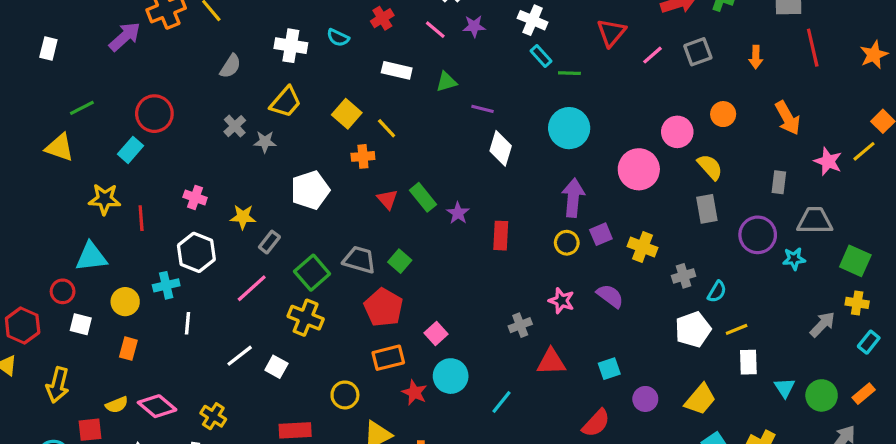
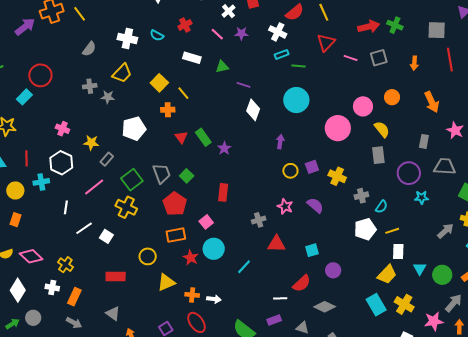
pink line: (652, 55) -> (351, 58), turned 56
cyan rectangle: (541, 56) -> (282, 54), turned -72
gray cross: (235, 126) -> (90, 86), turned 32
purple arrow: (573, 198) -> (280, 142), moved, size x0.6
red line: (141, 218) -> (26, 158), moved
red rectangle: (501, 236) -> (223, 192), moved
cyan star: (794, 259) -> (422, 197), moved
gray trapezoid: (359, 260) -> (162, 173), turned 50
white line: (187, 323) -> (66, 207), moved
yellow trapezoid: (700, 399) -> (387, 275), moved

